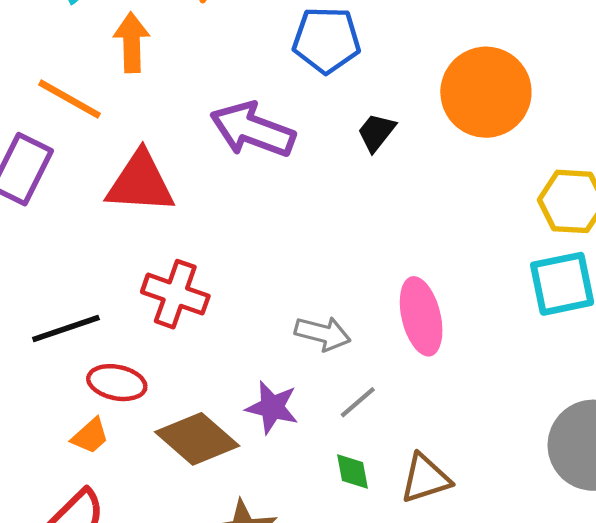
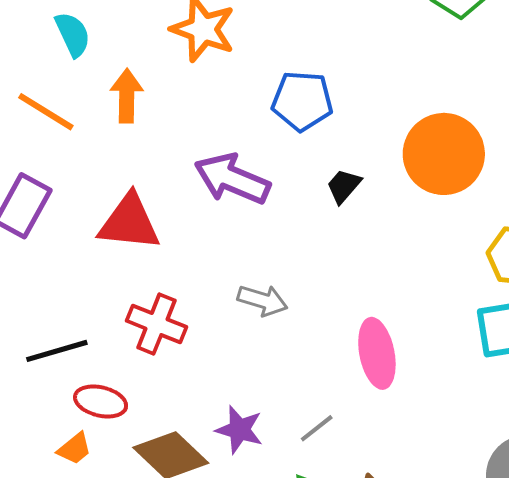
orange line: (69, 99) -> (46, 112), moved
gray arrow: (323, 333) -> (263, 300), moved

